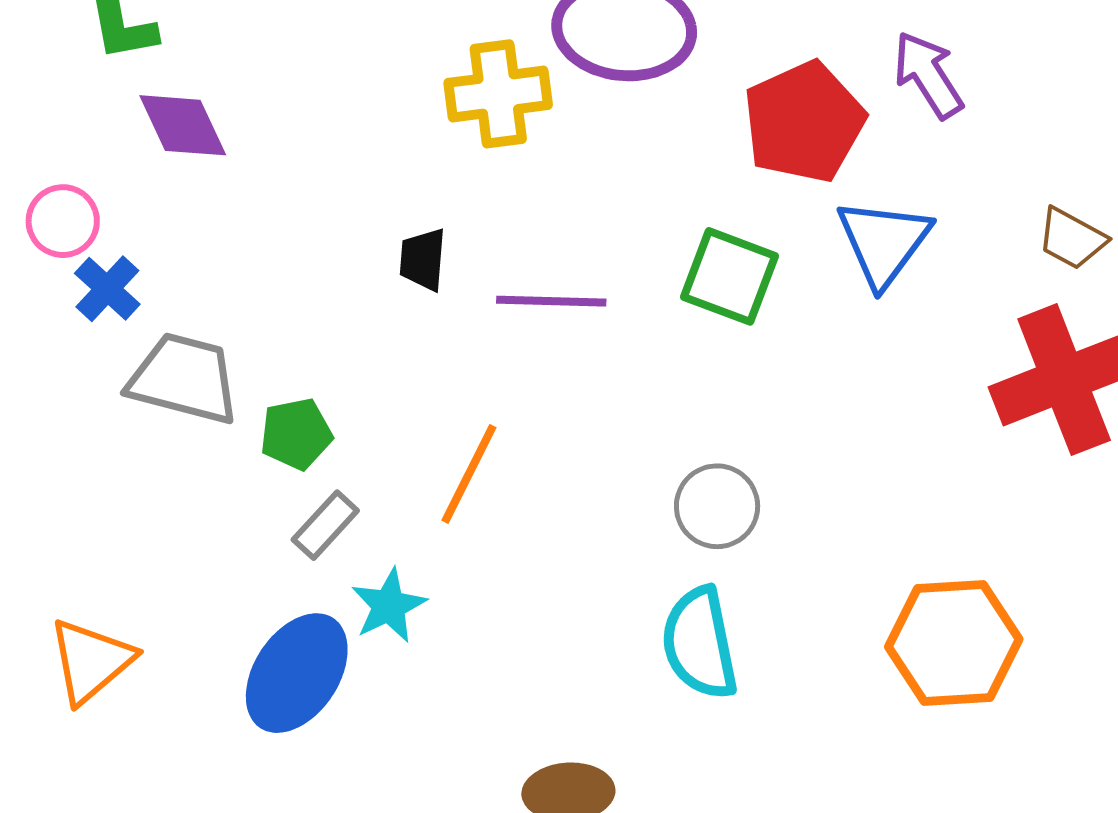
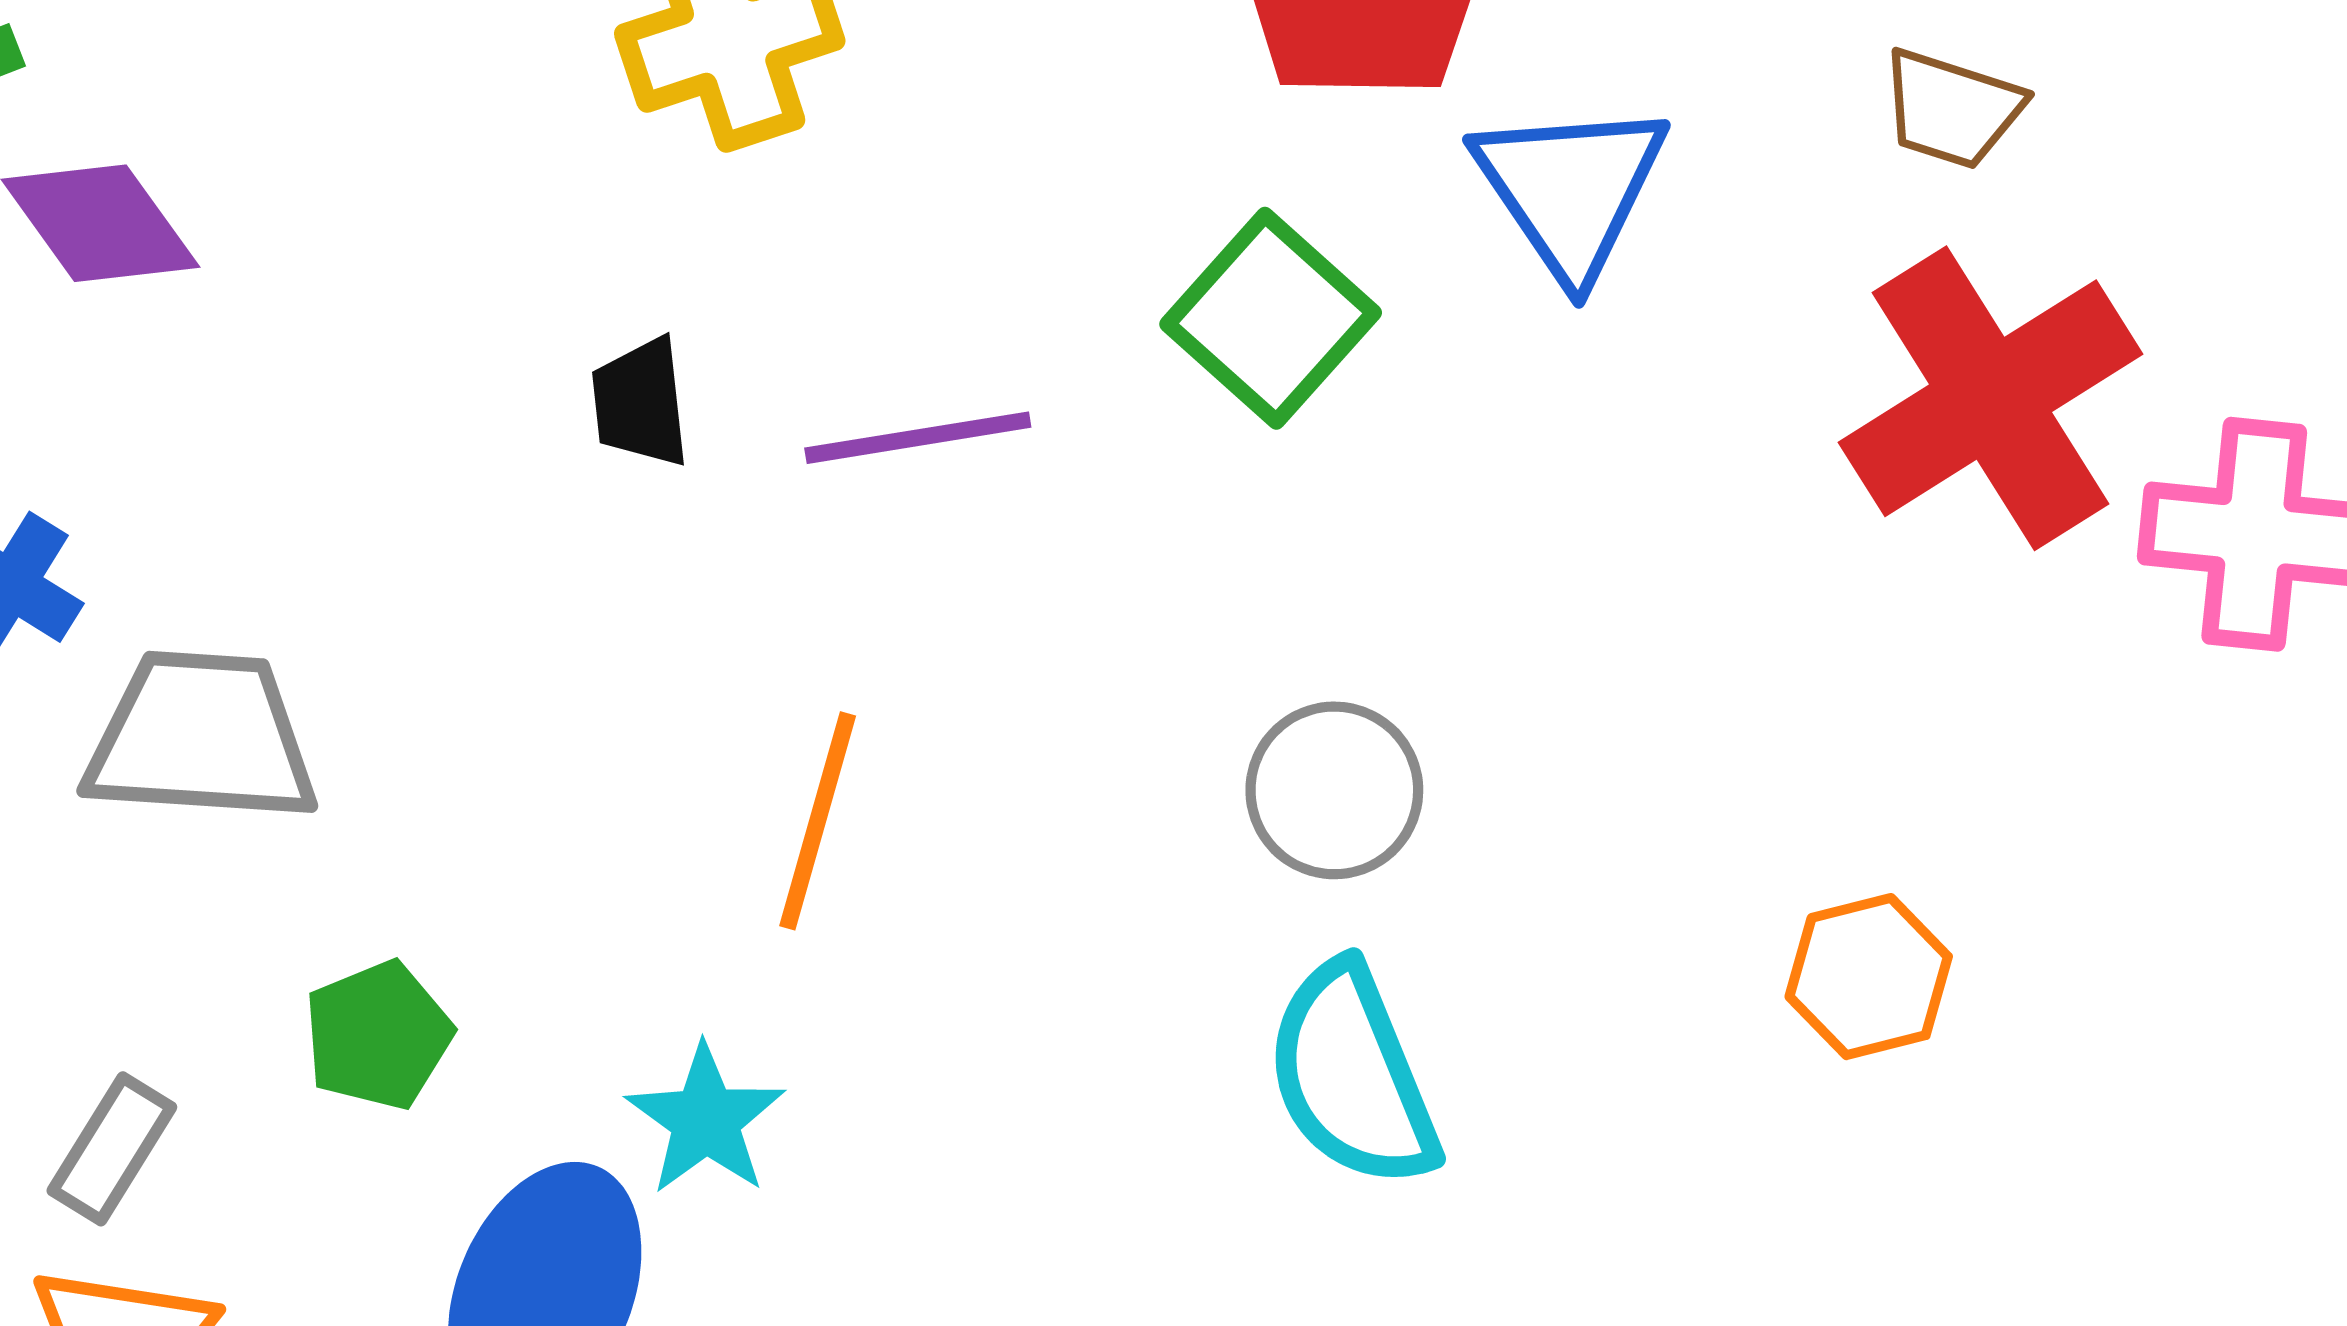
green square: (730, 276) -> (1271, 318), turned 32
green pentagon: (296, 434) -> (378, 1035), moved
gray rectangle: (325, 525) -> (112, 1149), moved
orange hexagon: (954, 643) -> (1869, 977), size x0.6

